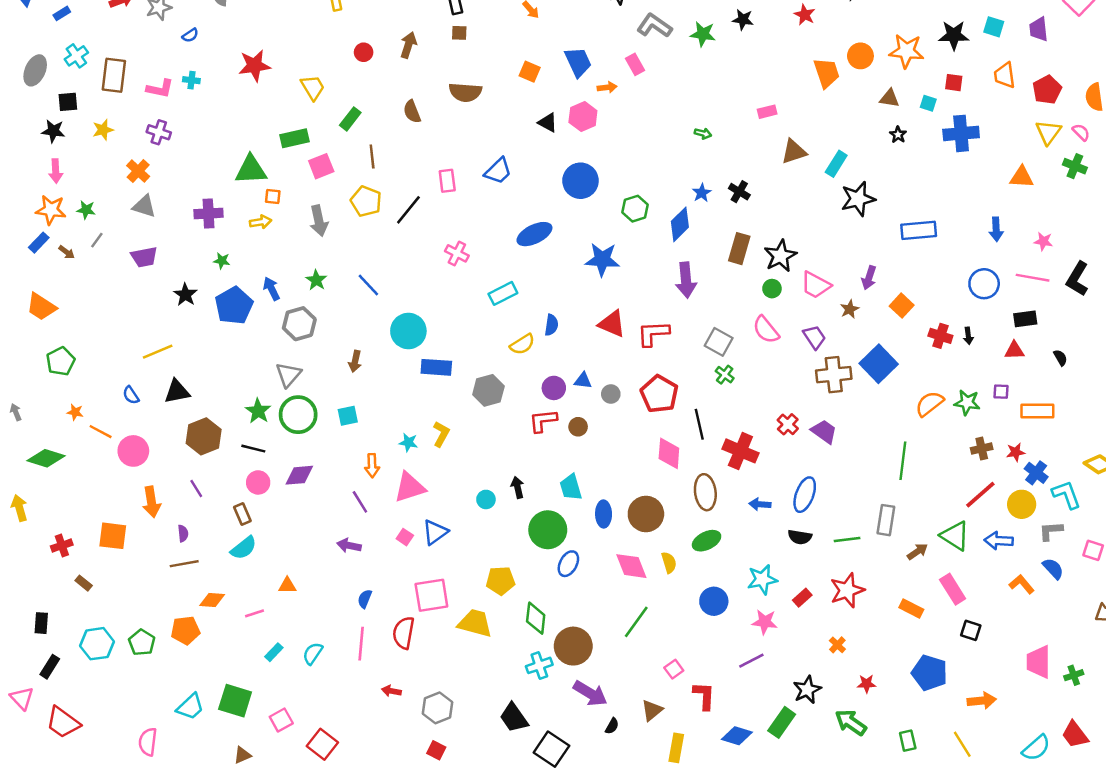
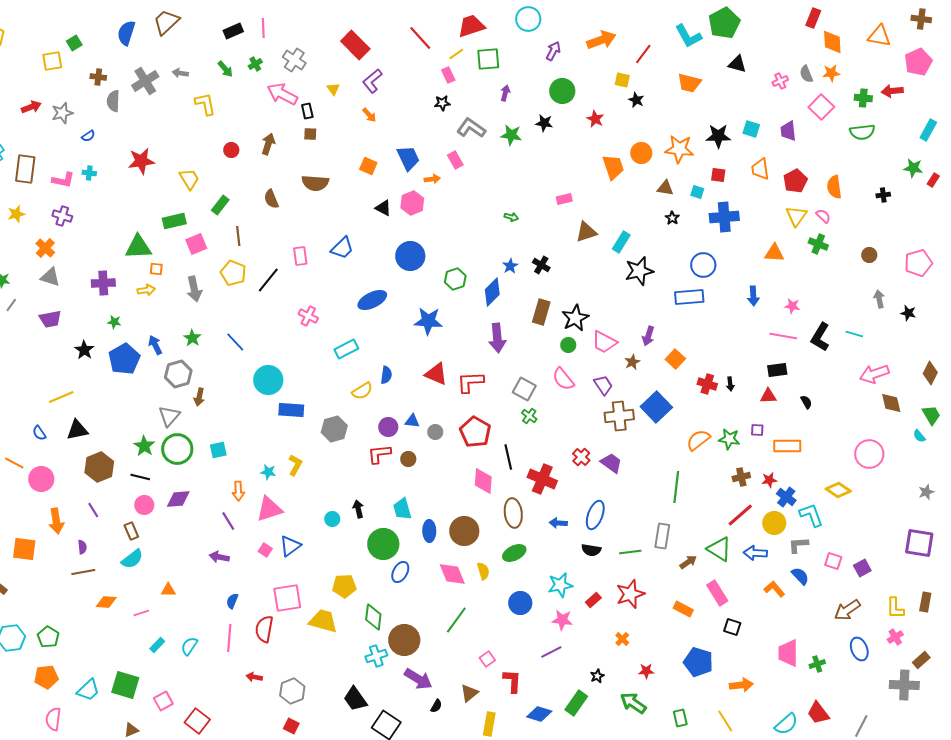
blue circle: (984, 284) -> (703, 265), moved
brown arrow: (355, 361) -> (199, 397), moved
orange pentagon: (185, 630) -> (46, 677), moved
black star: (807, 690) -> (597, 676), size x0.6

